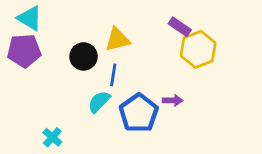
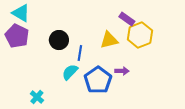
yellow triangle: (117, 39) -> (109, 40), moved
purple pentagon: (24, 51) -> (17, 36), turned 30

